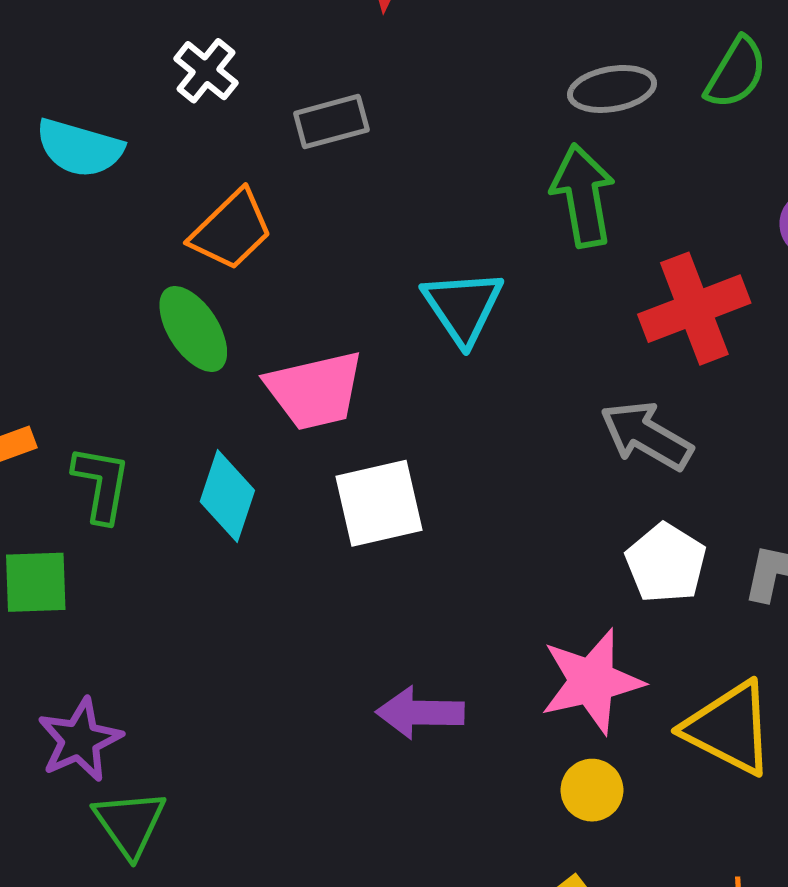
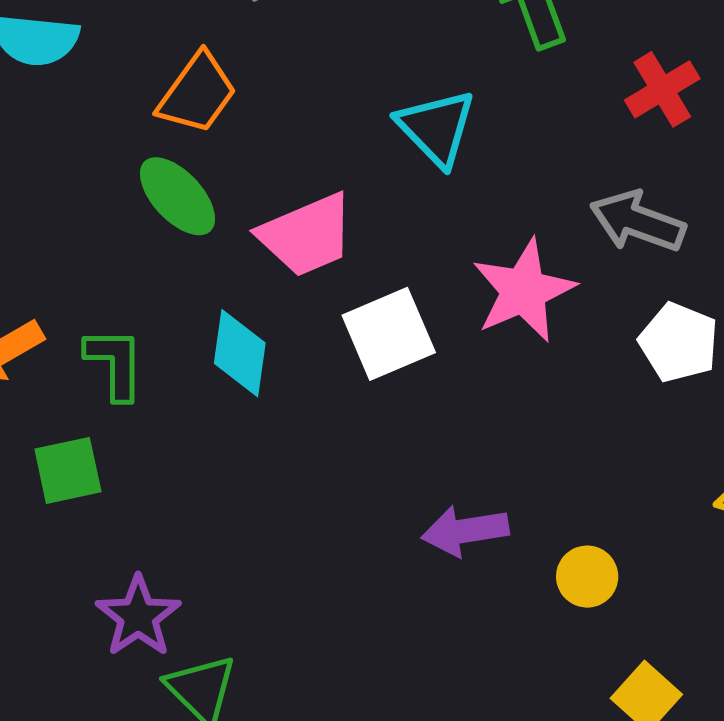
red cross: (694, 309) -> (662, 89), size x0.7
pink star: (592, 681) -> (524, 291), moved
yellow circle: (592, 790) -> (587, 577), moved

